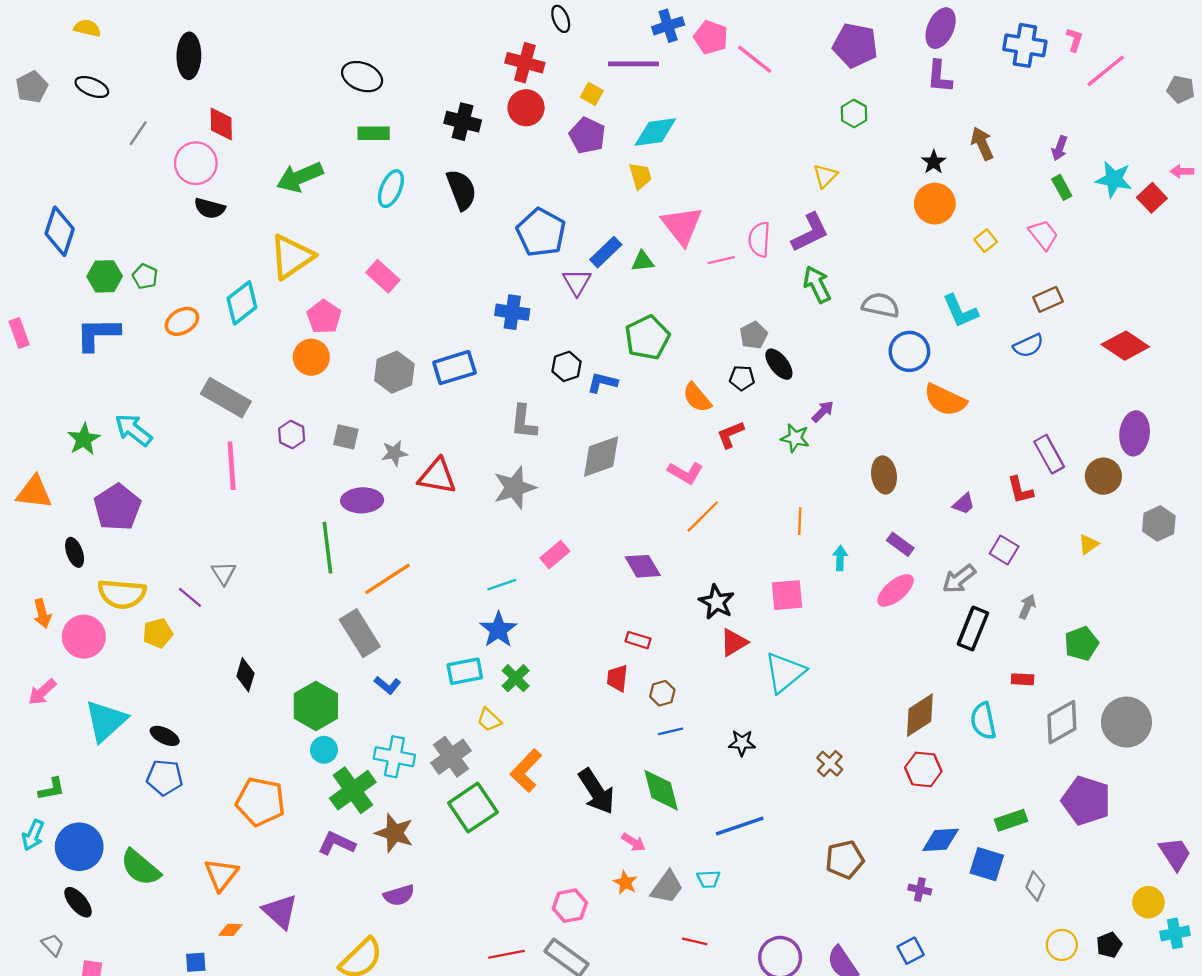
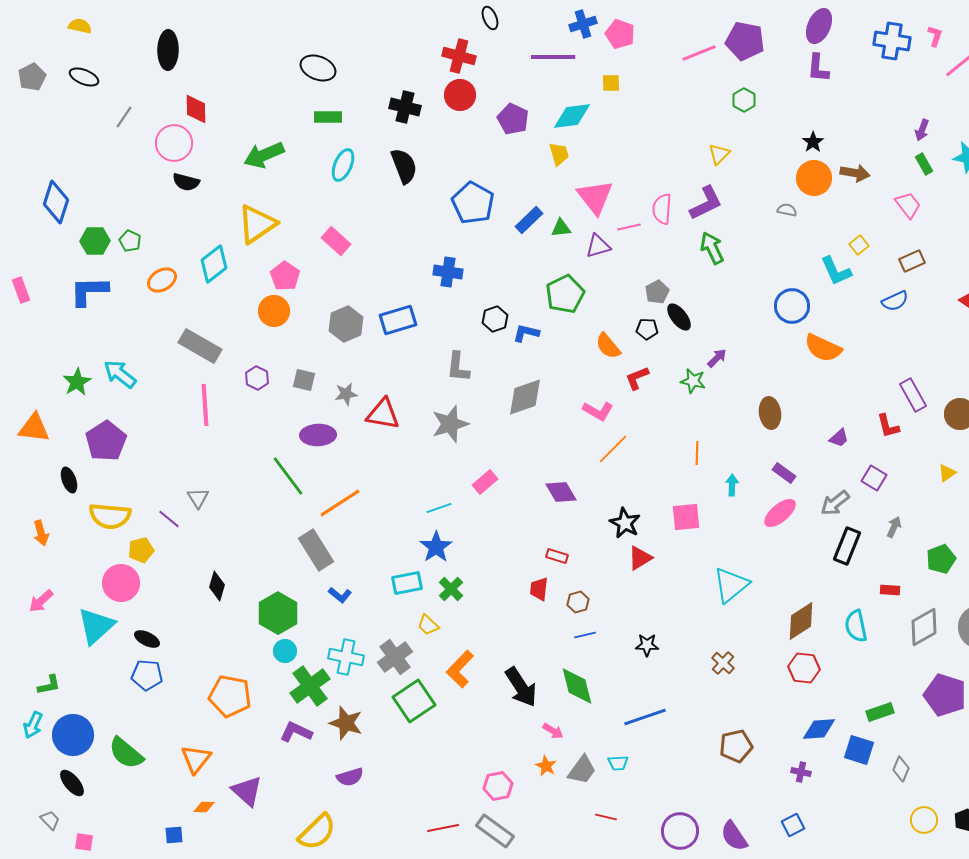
pink line: (755, 59) -> (699, 53), moved, turned -60
yellow square: (592, 94) -> (611, 83), moved, turned -30
brown arrow: (982, 144) -> (855, 173), moved, turned 124
yellow square: (986, 241) -> (859, 245), moved
purple triangle: (577, 282) -> (598, 246), moved, turned 44
gray semicircle: (881, 305) -> (787, 210), moved, size x0.6
green line: (327, 548) -> (288, 476), turned -30
pink circle: (84, 637) -> (121, 583), moved
cyan triangle: (785, 672) -> (731, 585), moved

